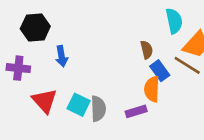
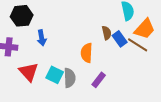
blue rectangle: (160, 71) -> (120, 39), moved
orange semicircle: (152, 89) -> (87, 53), moved
purple rectangle: (136, 111) -> (99, 80), turned -35

